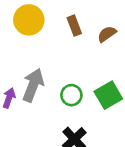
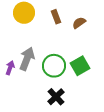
green circle: (71, 95) -> (54, 66), size x1.5

